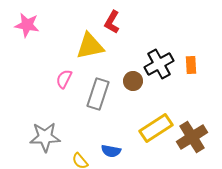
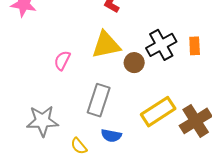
yellow triangle: (90, 46) -> (106, 45), moved
gray rectangle: (98, 94) -> (99, 100), moved

